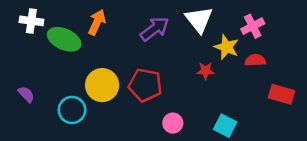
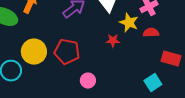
cyan square: (225, 126) -> (153, 83), moved, turned 30

